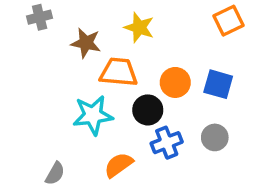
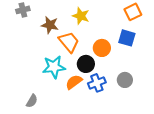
orange trapezoid: (119, 72) -> (69, 42), turned 45
blue square: (218, 84) -> (127, 38), moved
orange semicircle: (119, 165) -> (74, 82), moved

